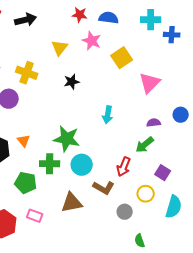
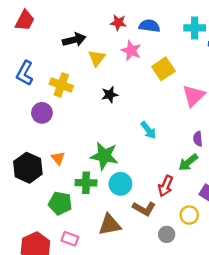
black arrow: (26, 20) -> (74, 40), moved
cyan arrow: (108, 115) -> (148, 130), turned -48
purple semicircle: (154, 123) -> (198, 139), turned -88

